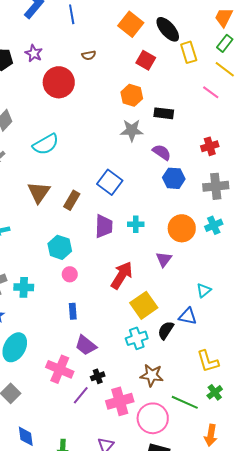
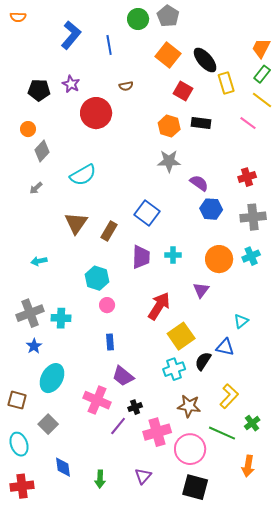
black rectangle: (164, 113) -> (201, 123), moved
yellow L-shape: (208, 361) -> (229, 396), moved, turned -120

